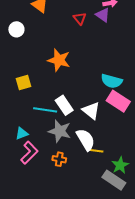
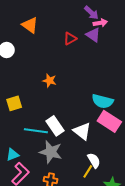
red triangle: (80, 18) -> (70, 39), turned 40
orange star: (59, 60) -> (49, 81), size x0.6
white semicircle: (86, 140) -> (94, 160), moved, size x0.7
yellow line: (96, 151) -> (88, 171), turned -64

